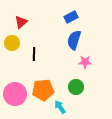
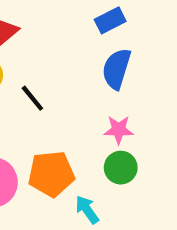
black line: (34, 54) -> (32, 98), turned -40
pink star: (85, 62) -> (119, 130), moved

